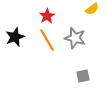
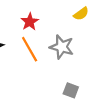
gray square: (83, 76) -> (71, 90), turned 32

